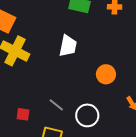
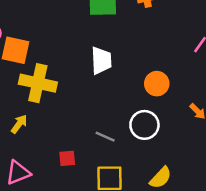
white circle: (87, 115) -> (144, 125), moved

